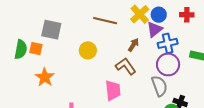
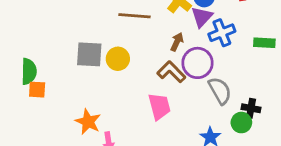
gray square: (51, 30) -> (89, 54), moved
orange square: (36, 49) -> (37, 90), moved
purple circle: (168, 64) -> (197, 63), moved
orange star: (45, 77) -> (88, 122), moved

